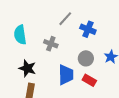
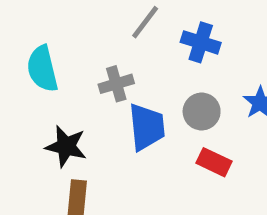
gray cross: (51, 44) -> (116, 84), turned -32
blue trapezoid: (66, 75) -> (147, 127), moved

